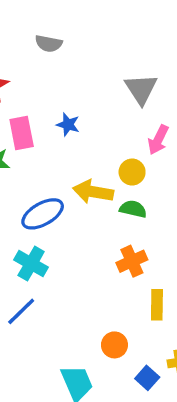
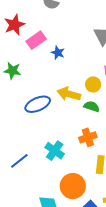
pink rectangle: (22, 133) -> (36, 40), moved, turned 60
cyan cross: (31, 264) -> (55, 151), moved
orange circle: (114, 345) -> (73, 186), size x1.6

